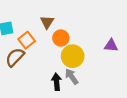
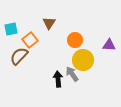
orange circle: (61, 38) -> (75, 40), moved
yellow circle: (73, 56) -> (83, 60), moved

